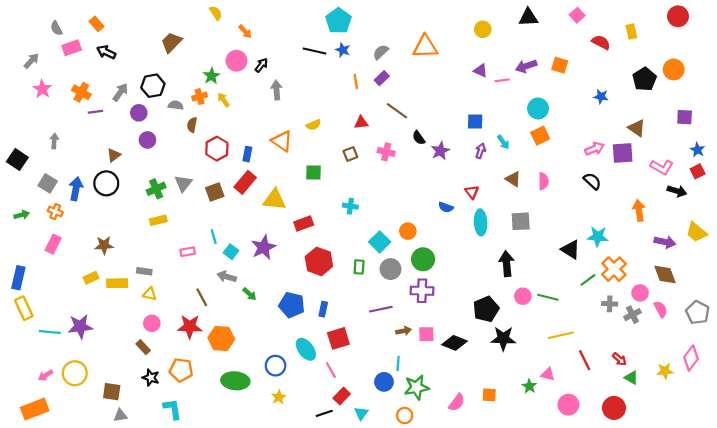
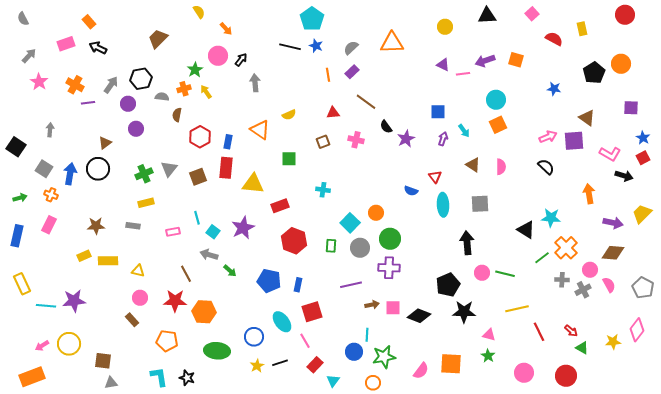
gray semicircle: (56, 28) -> (23, 19), moved
red rectangle: (245, 182) -> (226, 168), turned -35
yellow trapezoid: (696, 232) -> (642, 214), turned 95
gray rectangle: (144, 271) -> (133, 226), moved
brown diamond: (665, 274) -> (613, 253), turned -65
blue rectangle: (18, 278) -> (17, 236), moved
pink triangle: (548, 374) -> (489, 335), moved
black star: (151, 378) -> (187, 378), moved
orange square: (489, 395) -> (451, 364), size x1.6
black line: (324, 413) -> (280, 363), moved

